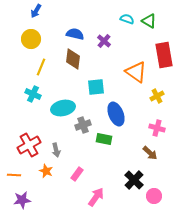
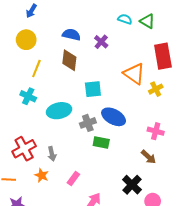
yellow cross: (157, 96) -> (156, 89), moved
blue ellipse: (116, 114) -> (114, 117), turned -40
gray cross: (83, 125) -> (88, 123), moved

